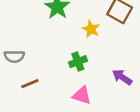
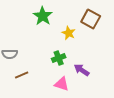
purple arrow: (122, 77) -> (82, 70), moved

